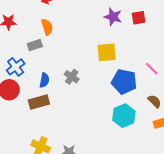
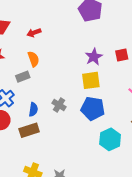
purple star: (113, 17) -> (94, 57), moved, turned 30
red square: (139, 18) -> (122, 55), moved
blue pentagon: (124, 82) -> (93, 108), moved

